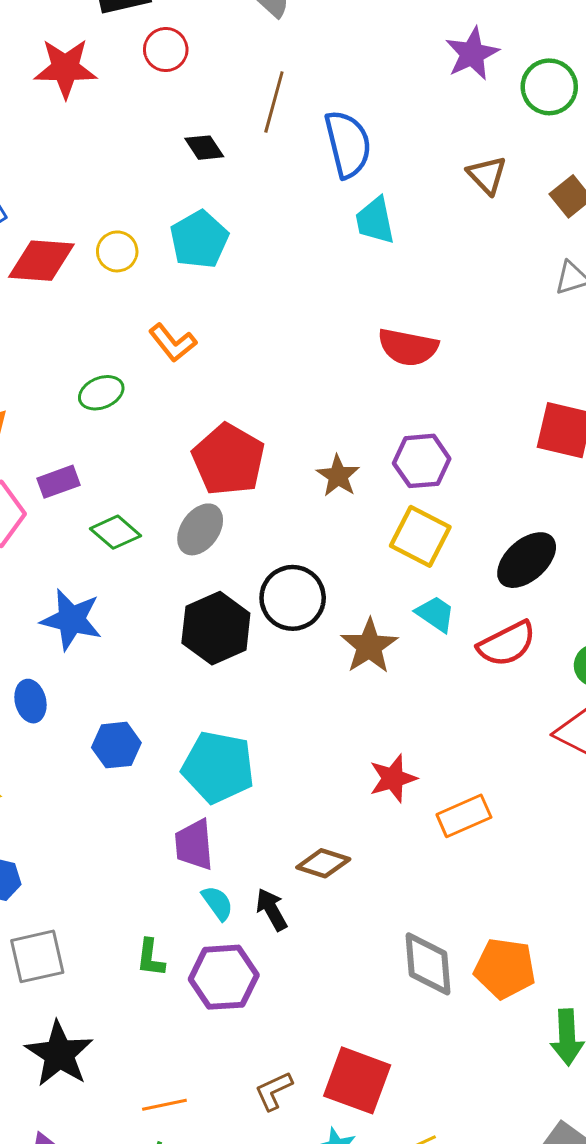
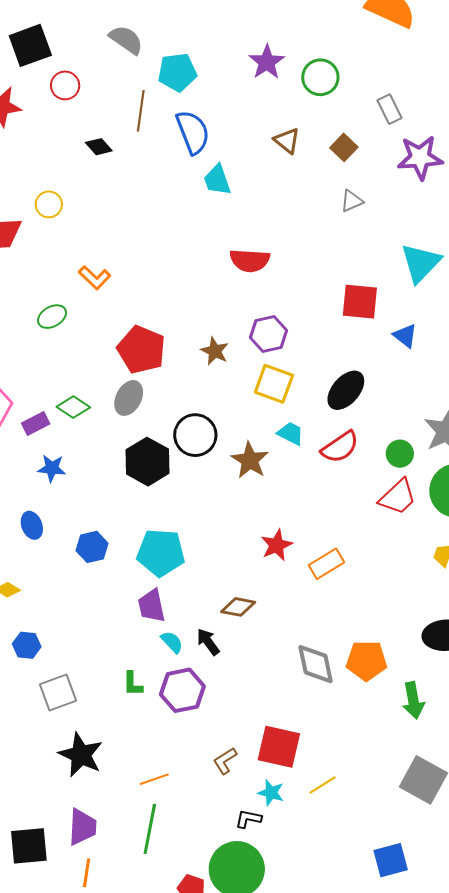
cyan pentagon: (199, 240) -> (177, 72), moved, turned 30
yellow circle: (117, 251) -> (49, 204), moved
purple rectangle: (59, 482) -> (36, 424), moved
blue star: (71, 620) -> (52, 468), size x0.7

